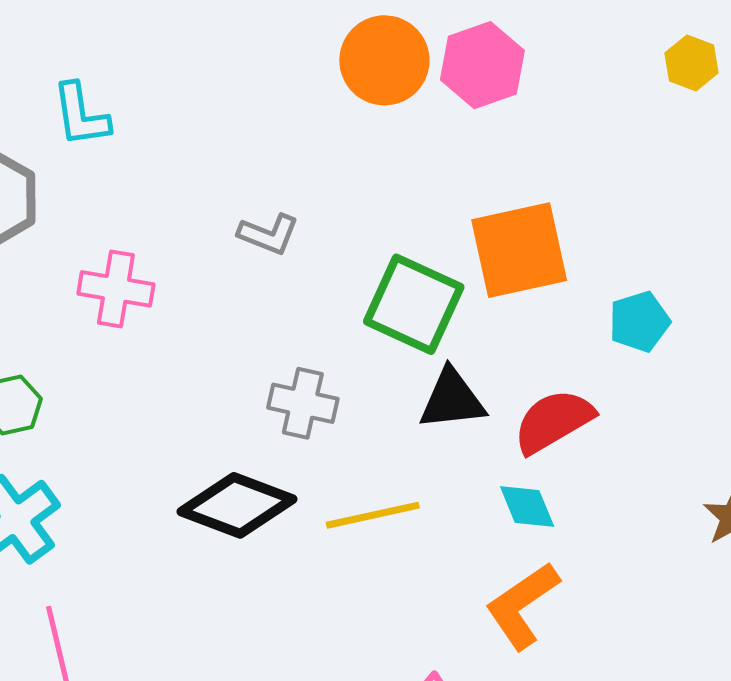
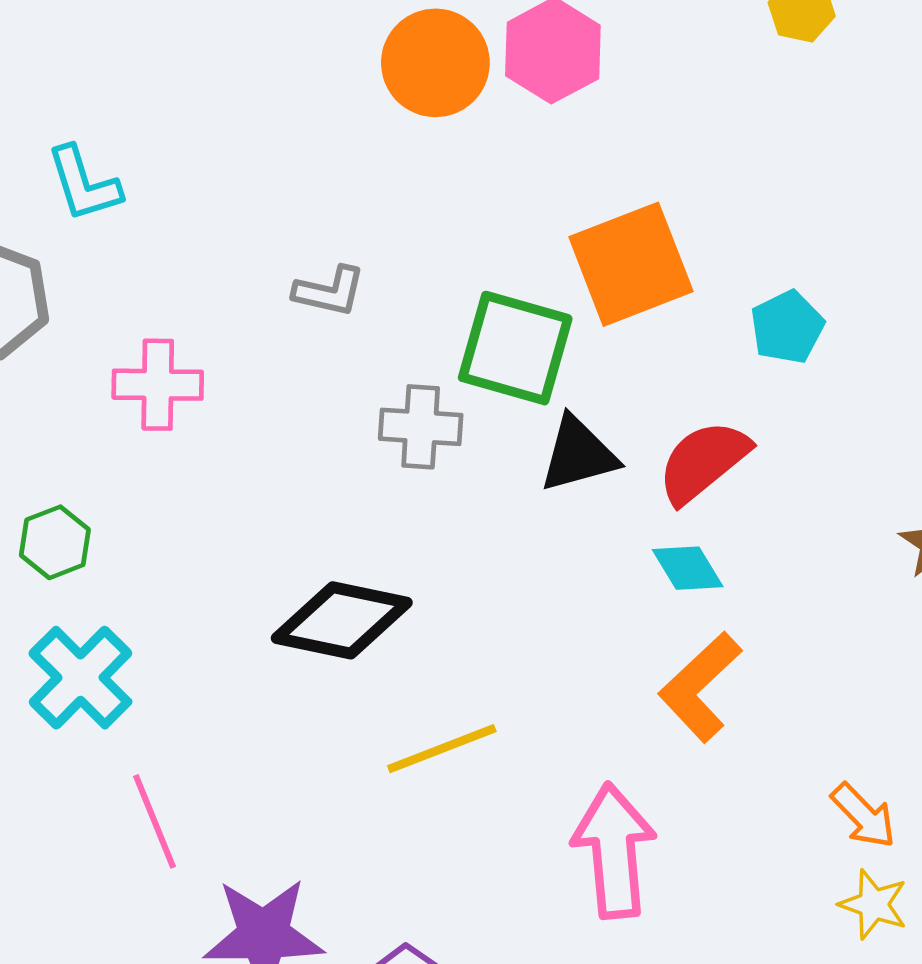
gray cross: (303, 403) -> (421, 427), moved
yellow line: (373, 515) -> (442, 749), moved

